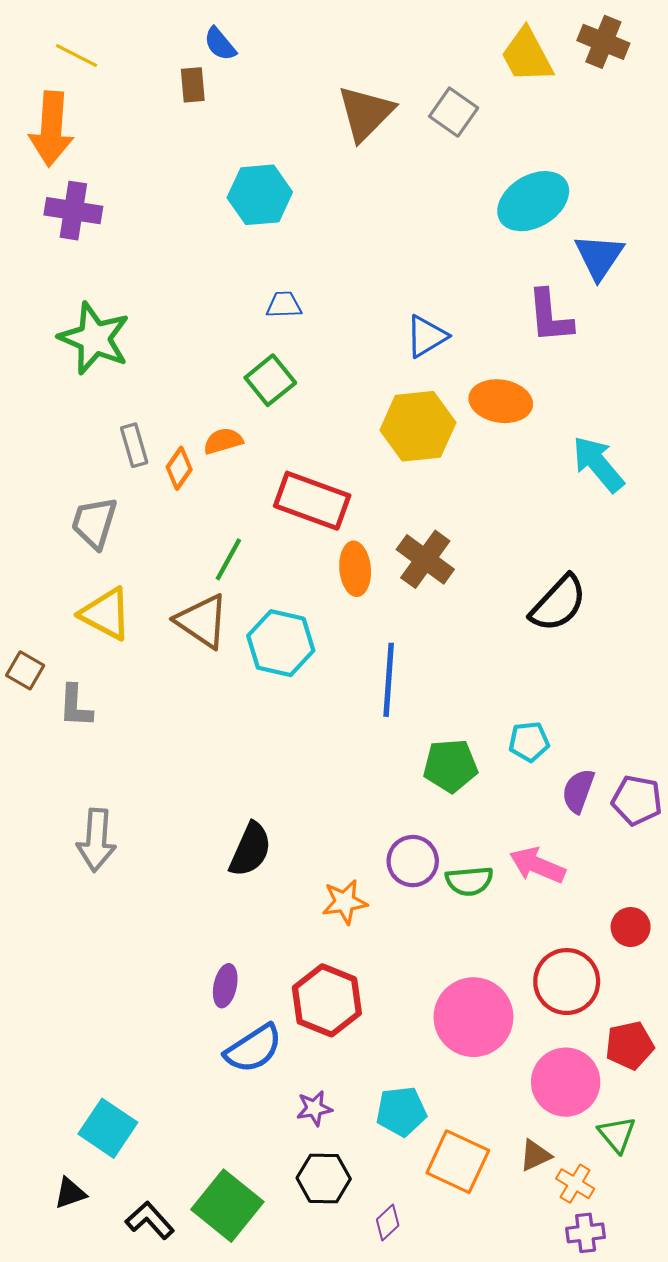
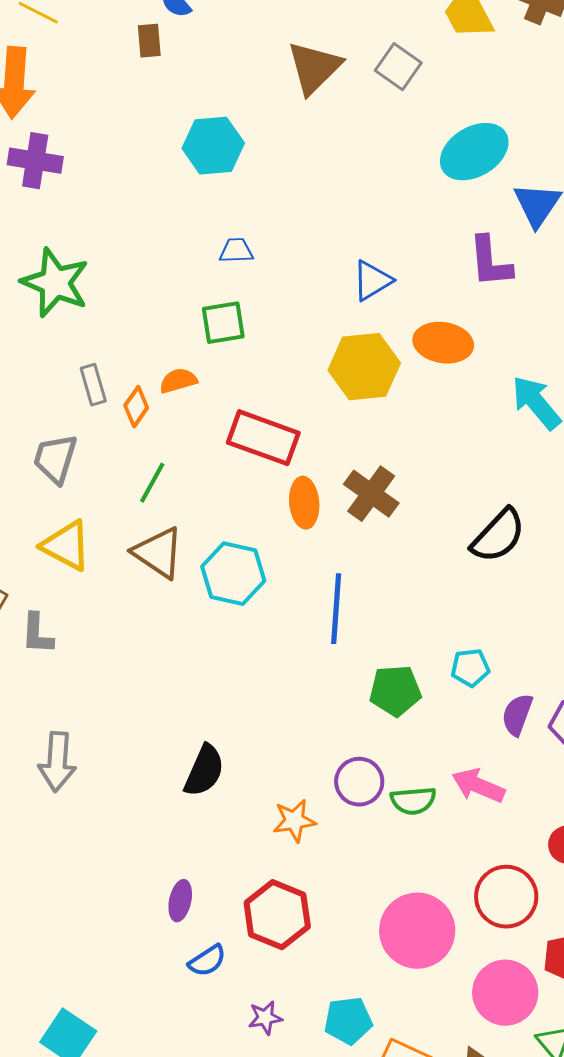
green square: (270, 380) -> (223, 323), turned 30
green line: (228, 559) -> (152, 483), moved
blue semicircle: (253, 1049) -> (207, 961), size x0.7

